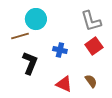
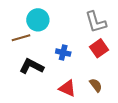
black L-shape: (30, 63) -> (32, 66), turned -85

